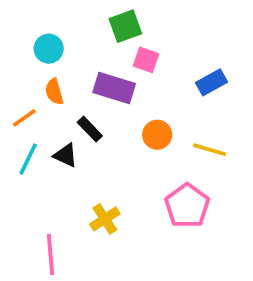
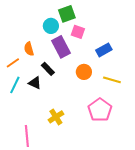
cyan circle: (49, 49) -> (51, 26), moved
blue rectangle: (211, 82) -> (104, 50), moved
purple rectangle: (114, 88) -> (61, 47), turned 45

